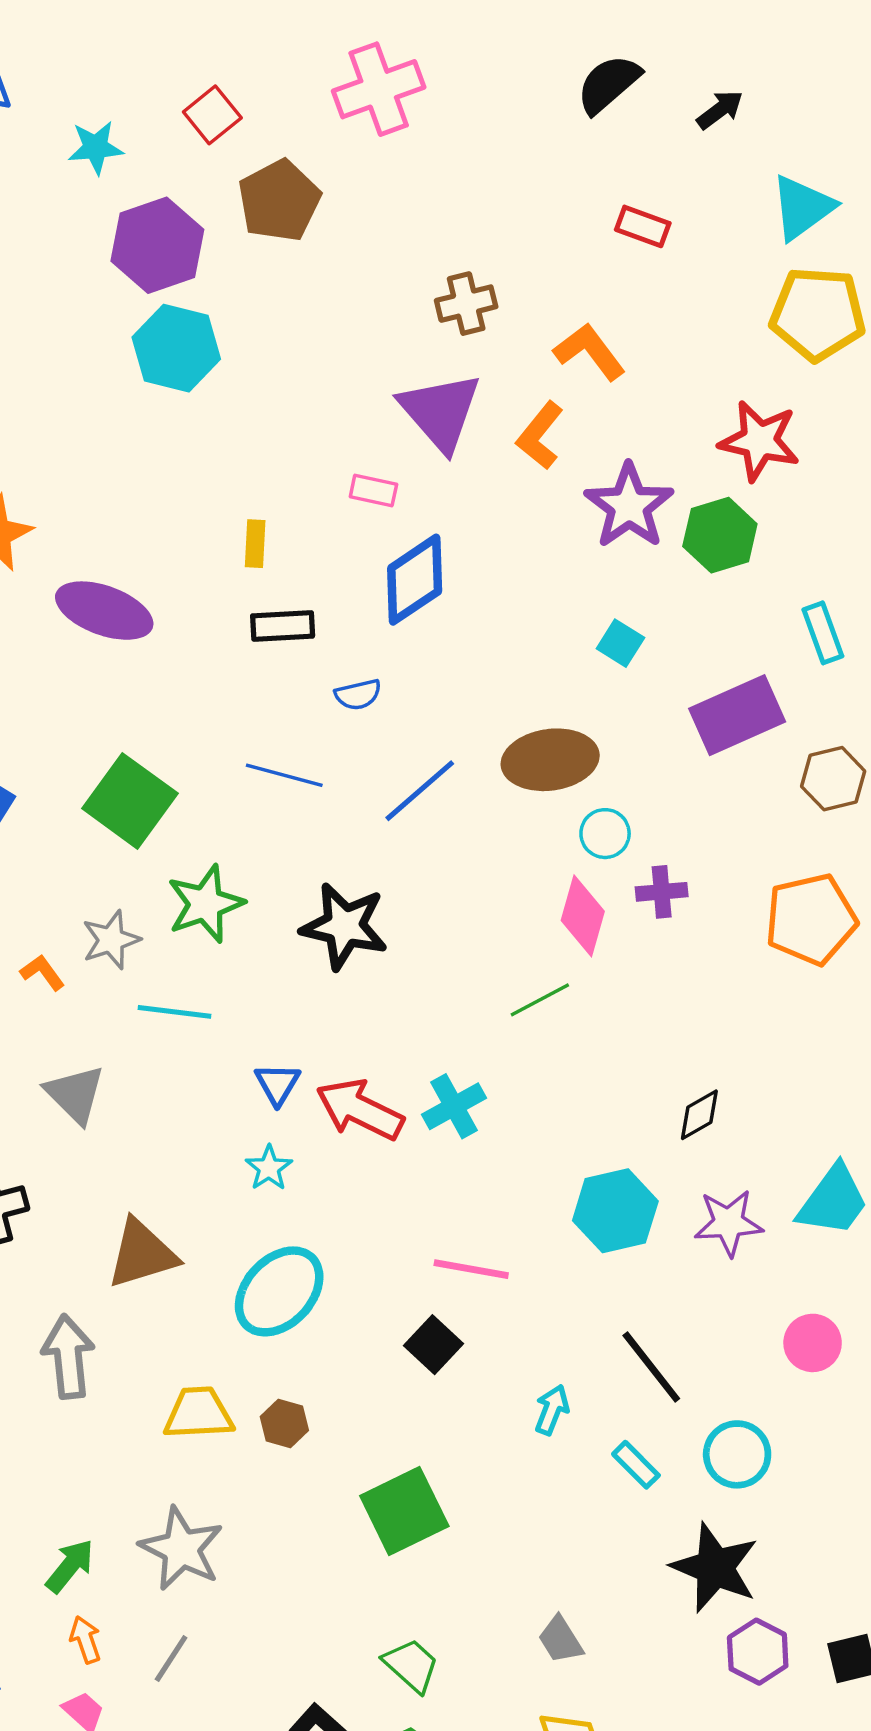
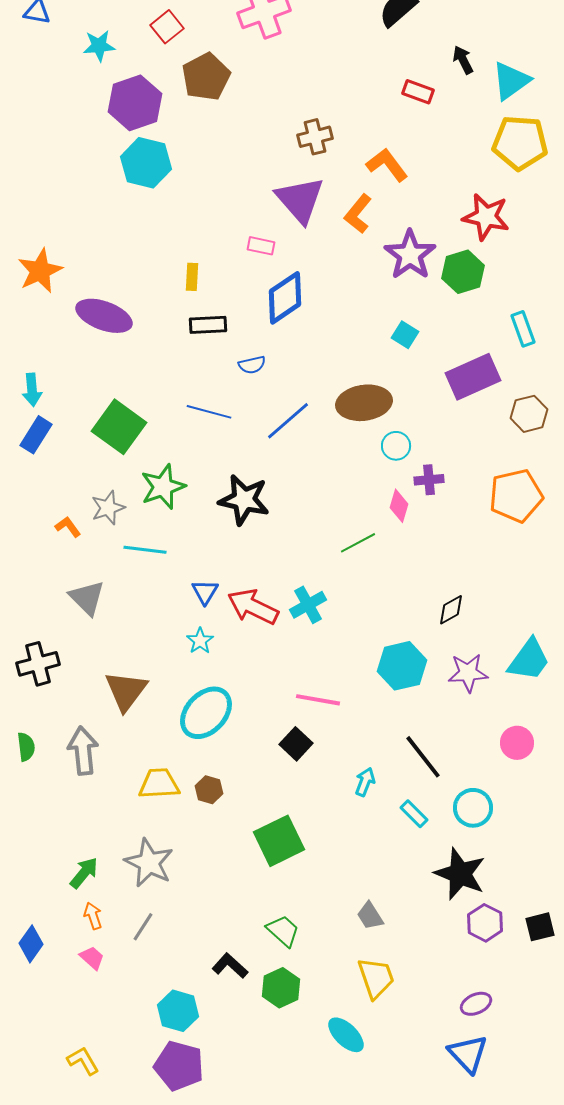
black arrow: (720, 110) -> (463, 60), moved, turned -80
pink diamond: (583, 916) -> (399, 506), moved, size x0.7
brown triangle: (142, 1254) -> (126, 691), turned -36

